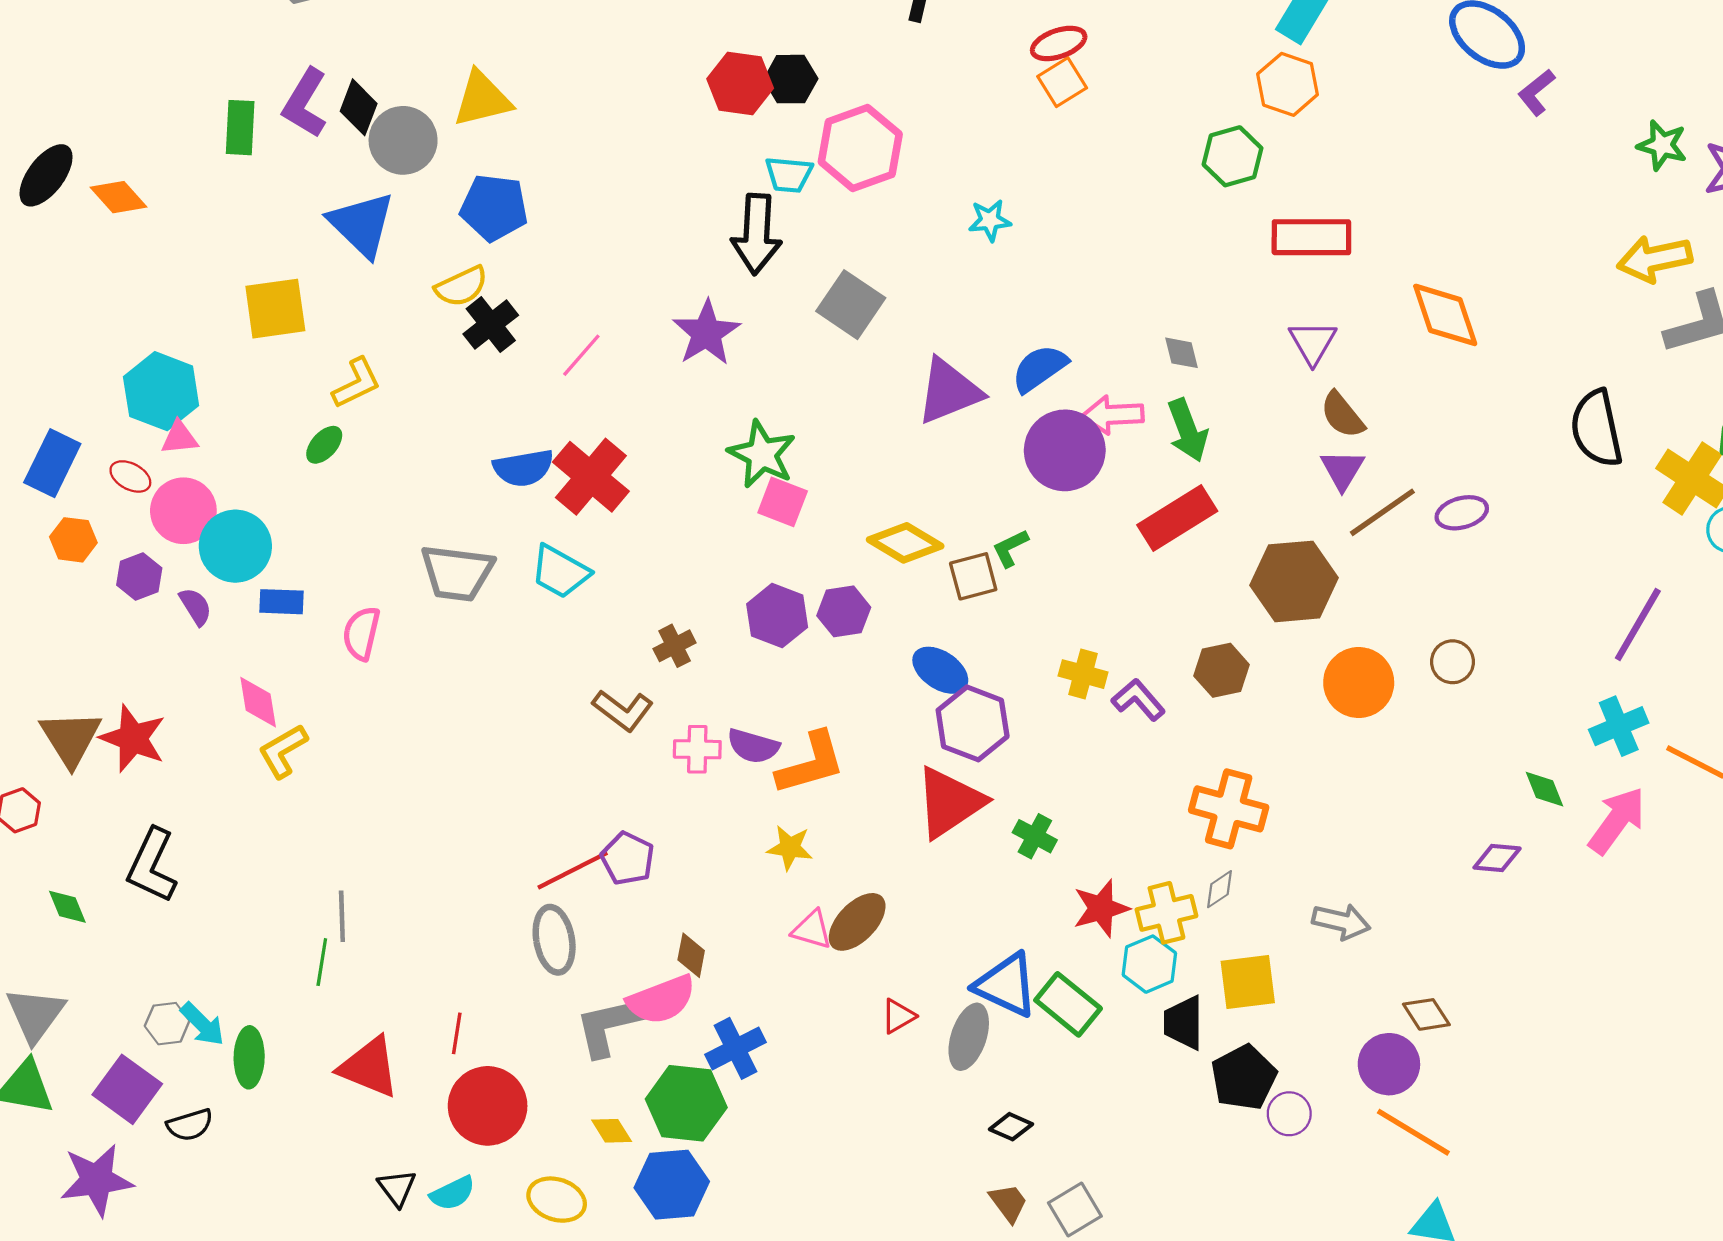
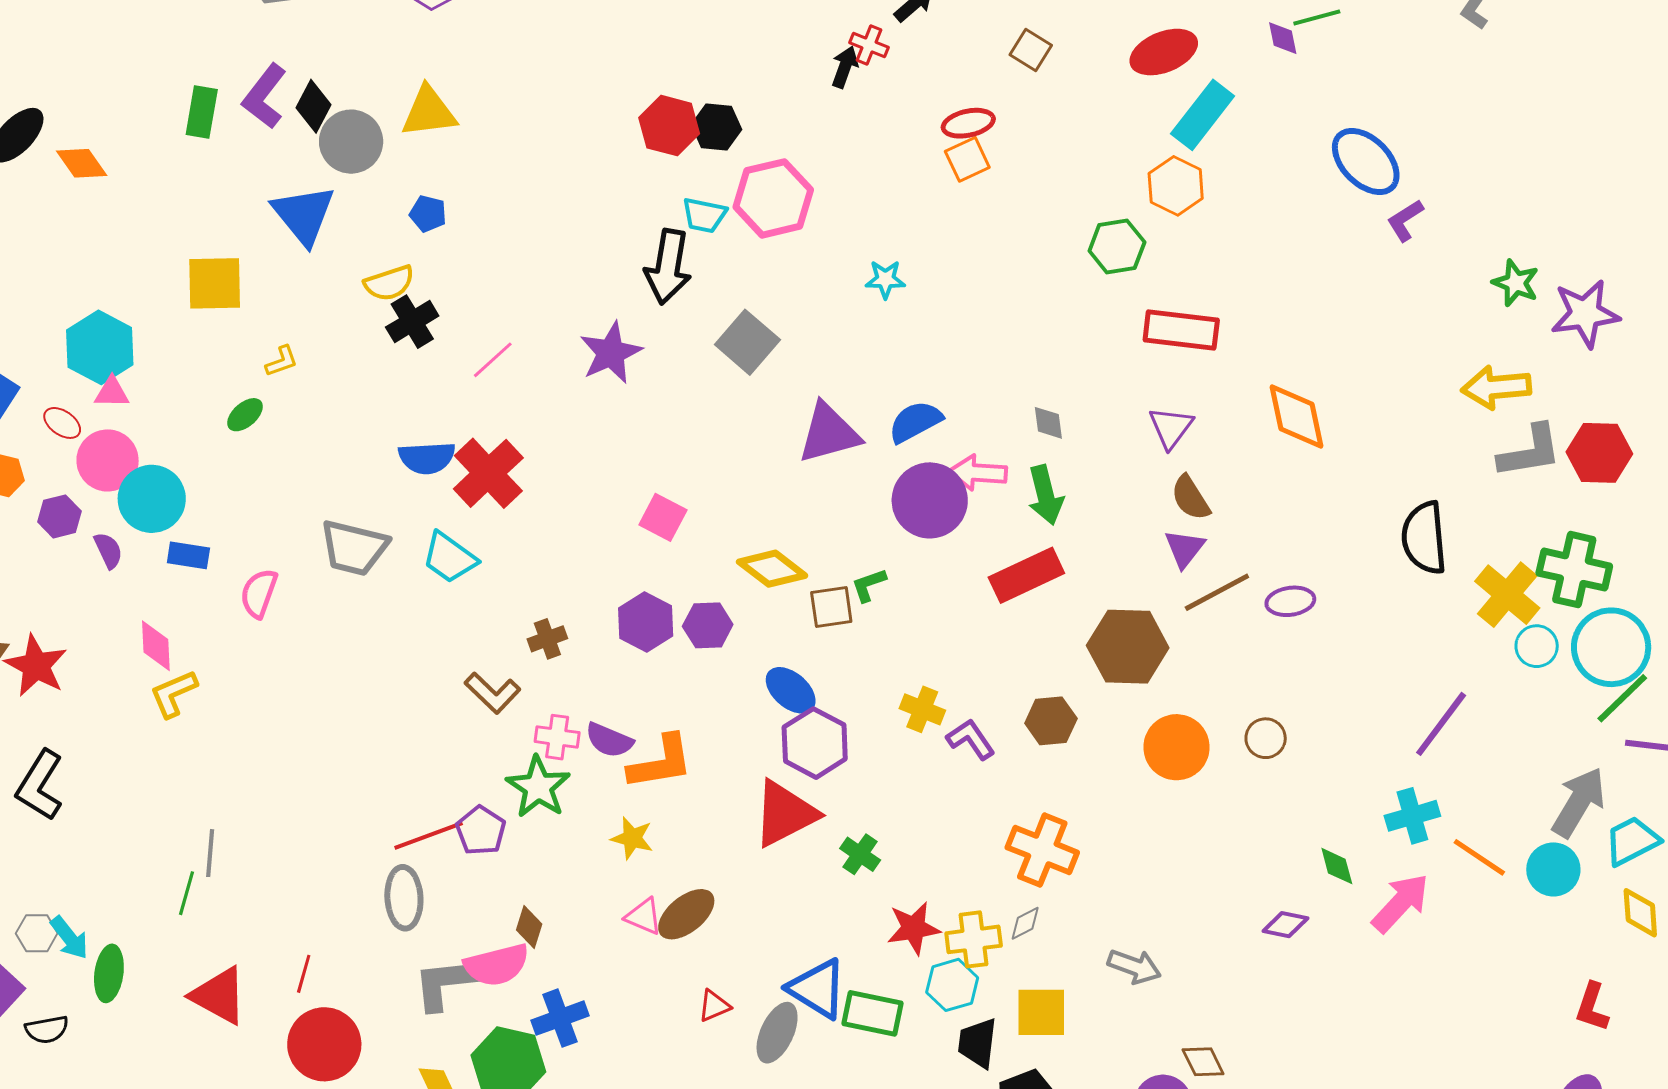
blue pentagon: (494, 208) -> (428, 214), size x0.6
yellow L-shape: (357, 383) -> (282, 361), size x0.7
green star: (762, 454) -> (538, 787), moved
green rectangle: (1068, 1004) -> (873, 1013), turned -34

